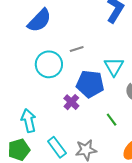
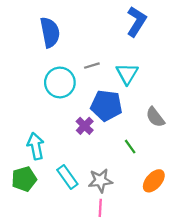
blue semicircle: (39, 20) -> (50, 32), turned -56
cyan triangle: (114, 67) -> (127, 74), moved

